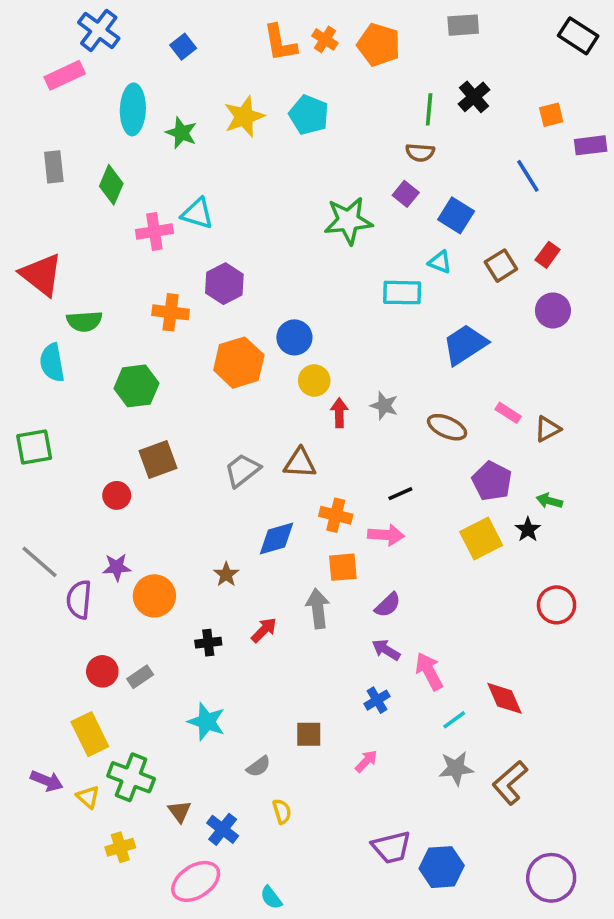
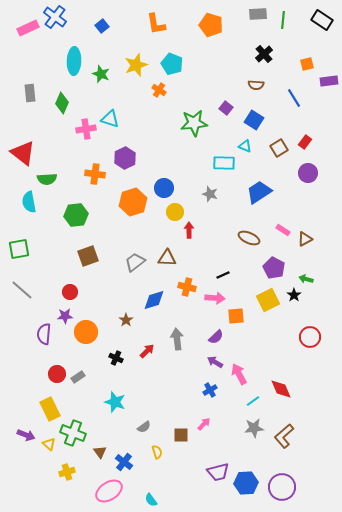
orange cross: (325, 39) -> (159, 90), moved
pink rectangle: (65, 75) -> (28, 28), moved
green line: (429, 109) -> (283, 20), moved
brown semicircle: (420, 153) -> (256, 85), moved
gray star: (384, 406) -> (210, 194), moved
red circle: (117, 495) -> (70, 292), moved
gray line: (40, 562) -> (22, 290), moved
orange square: (343, 567) -> (236, 316), moved
black cross: (208, 643) -> (116, 358), turned 32
brown square: (309, 734) -> (181, 435), moved
purple circle: (551, 878) -> (282, 487), moved

